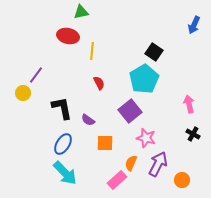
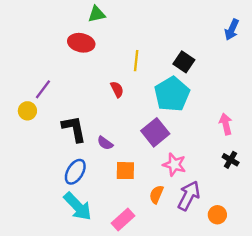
yellow line: (92, 51) -> (136, 61), moved
red semicircle: (99, 83) -> (117, 89), moved
pink rectangle: (117, 180) -> (123, 220), moved

